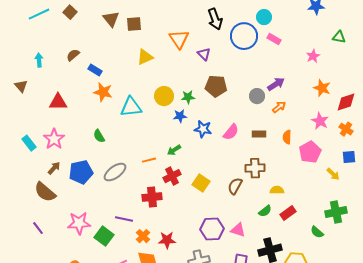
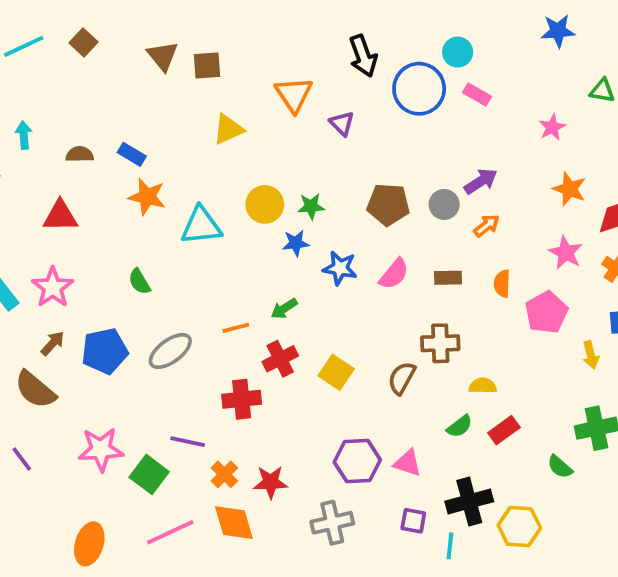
brown semicircle: (73, 55) -> (80, 154), moved, turned 40
brown pentagon: (216, 86) -> (388, 204), moved
yellow arrow: (333, 174) -> (591, 355), turned 32

